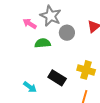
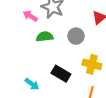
gray circle: (67, 33) -> (76, 36), moved

